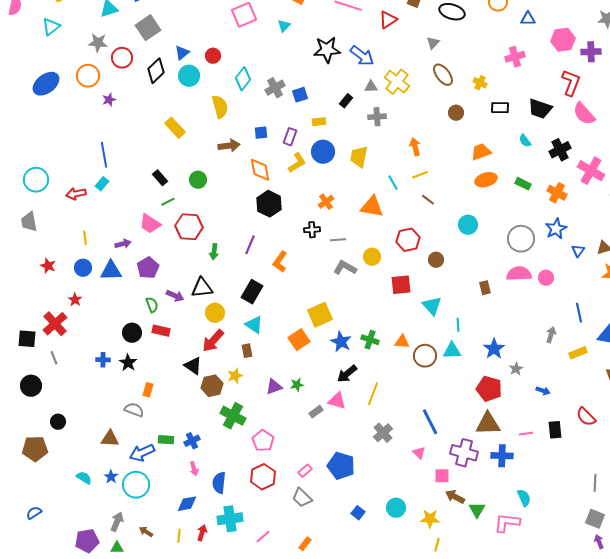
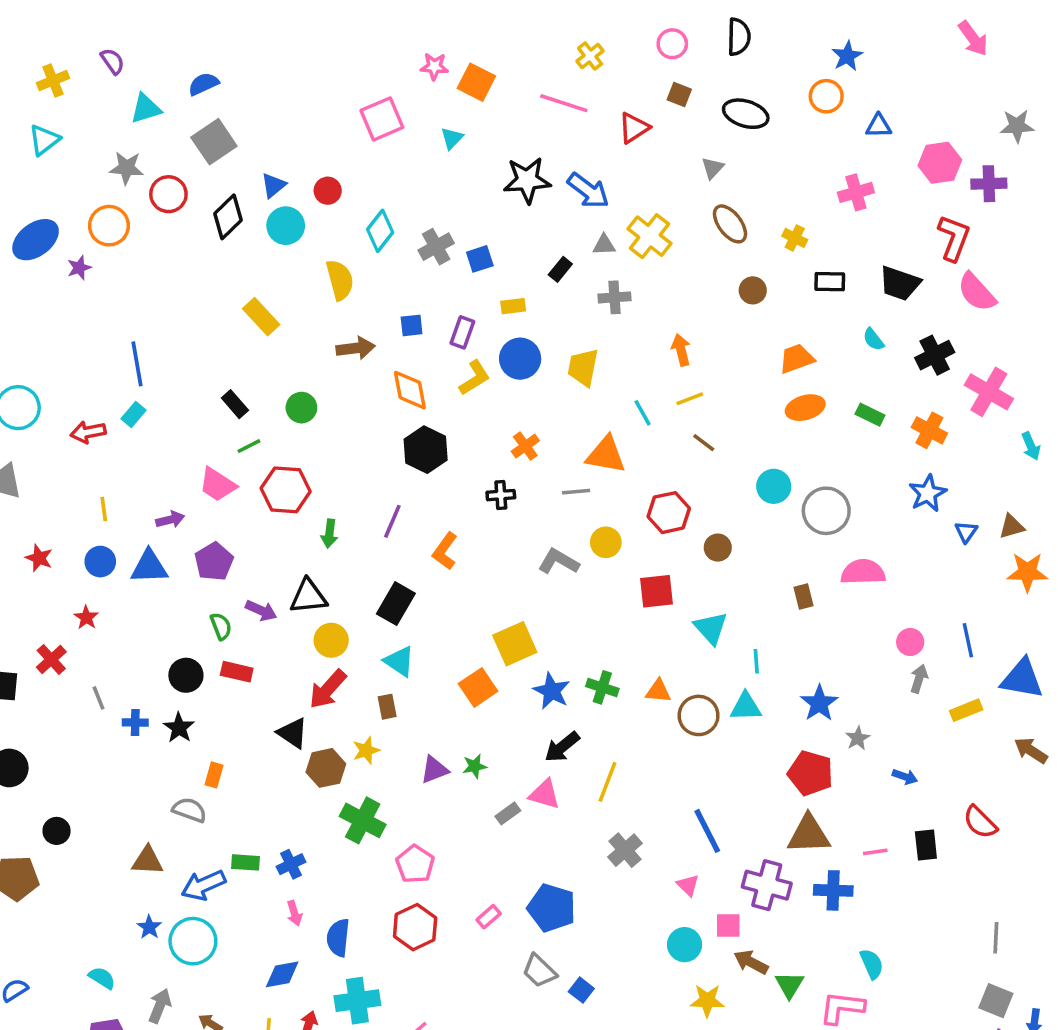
purple star: (109, 100) -> (79, 268), moved
gray circle: (521, 239) -> (826, 511), moved
gray line: (338, 240) -> (576, 492), moved
pink circle: (546, 278) -> (910, 642), moved
red cross: (55, 324) -> (51, 659), size x0.7
gray line: (54, 358) -> (98, 698), moved
cyan semicircle: (84, 478) -> (102, 978), moved
gray trapezoid: (302, 498) -> (539, 971), moved
cyan circle: (396, 508) -> (685, 945), moved

